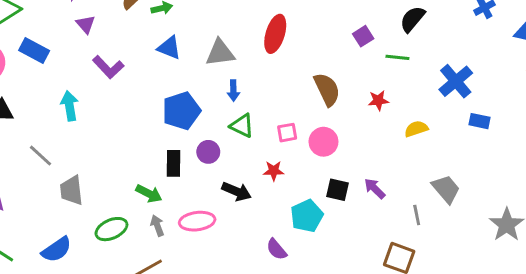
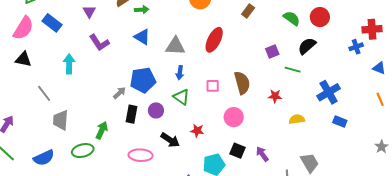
pink square: (287, 133) -> (213, 86), moved
green arrow: (149, 194) -> (102, 130), moved, turned -102
gray arrow: (157, 226) -> (120, 93), moved, turned 56

